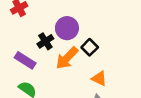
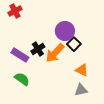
purple circle: (67, 28) -> (65, 31), moved
black cross: (45, 41) -> (38, 49), moved

